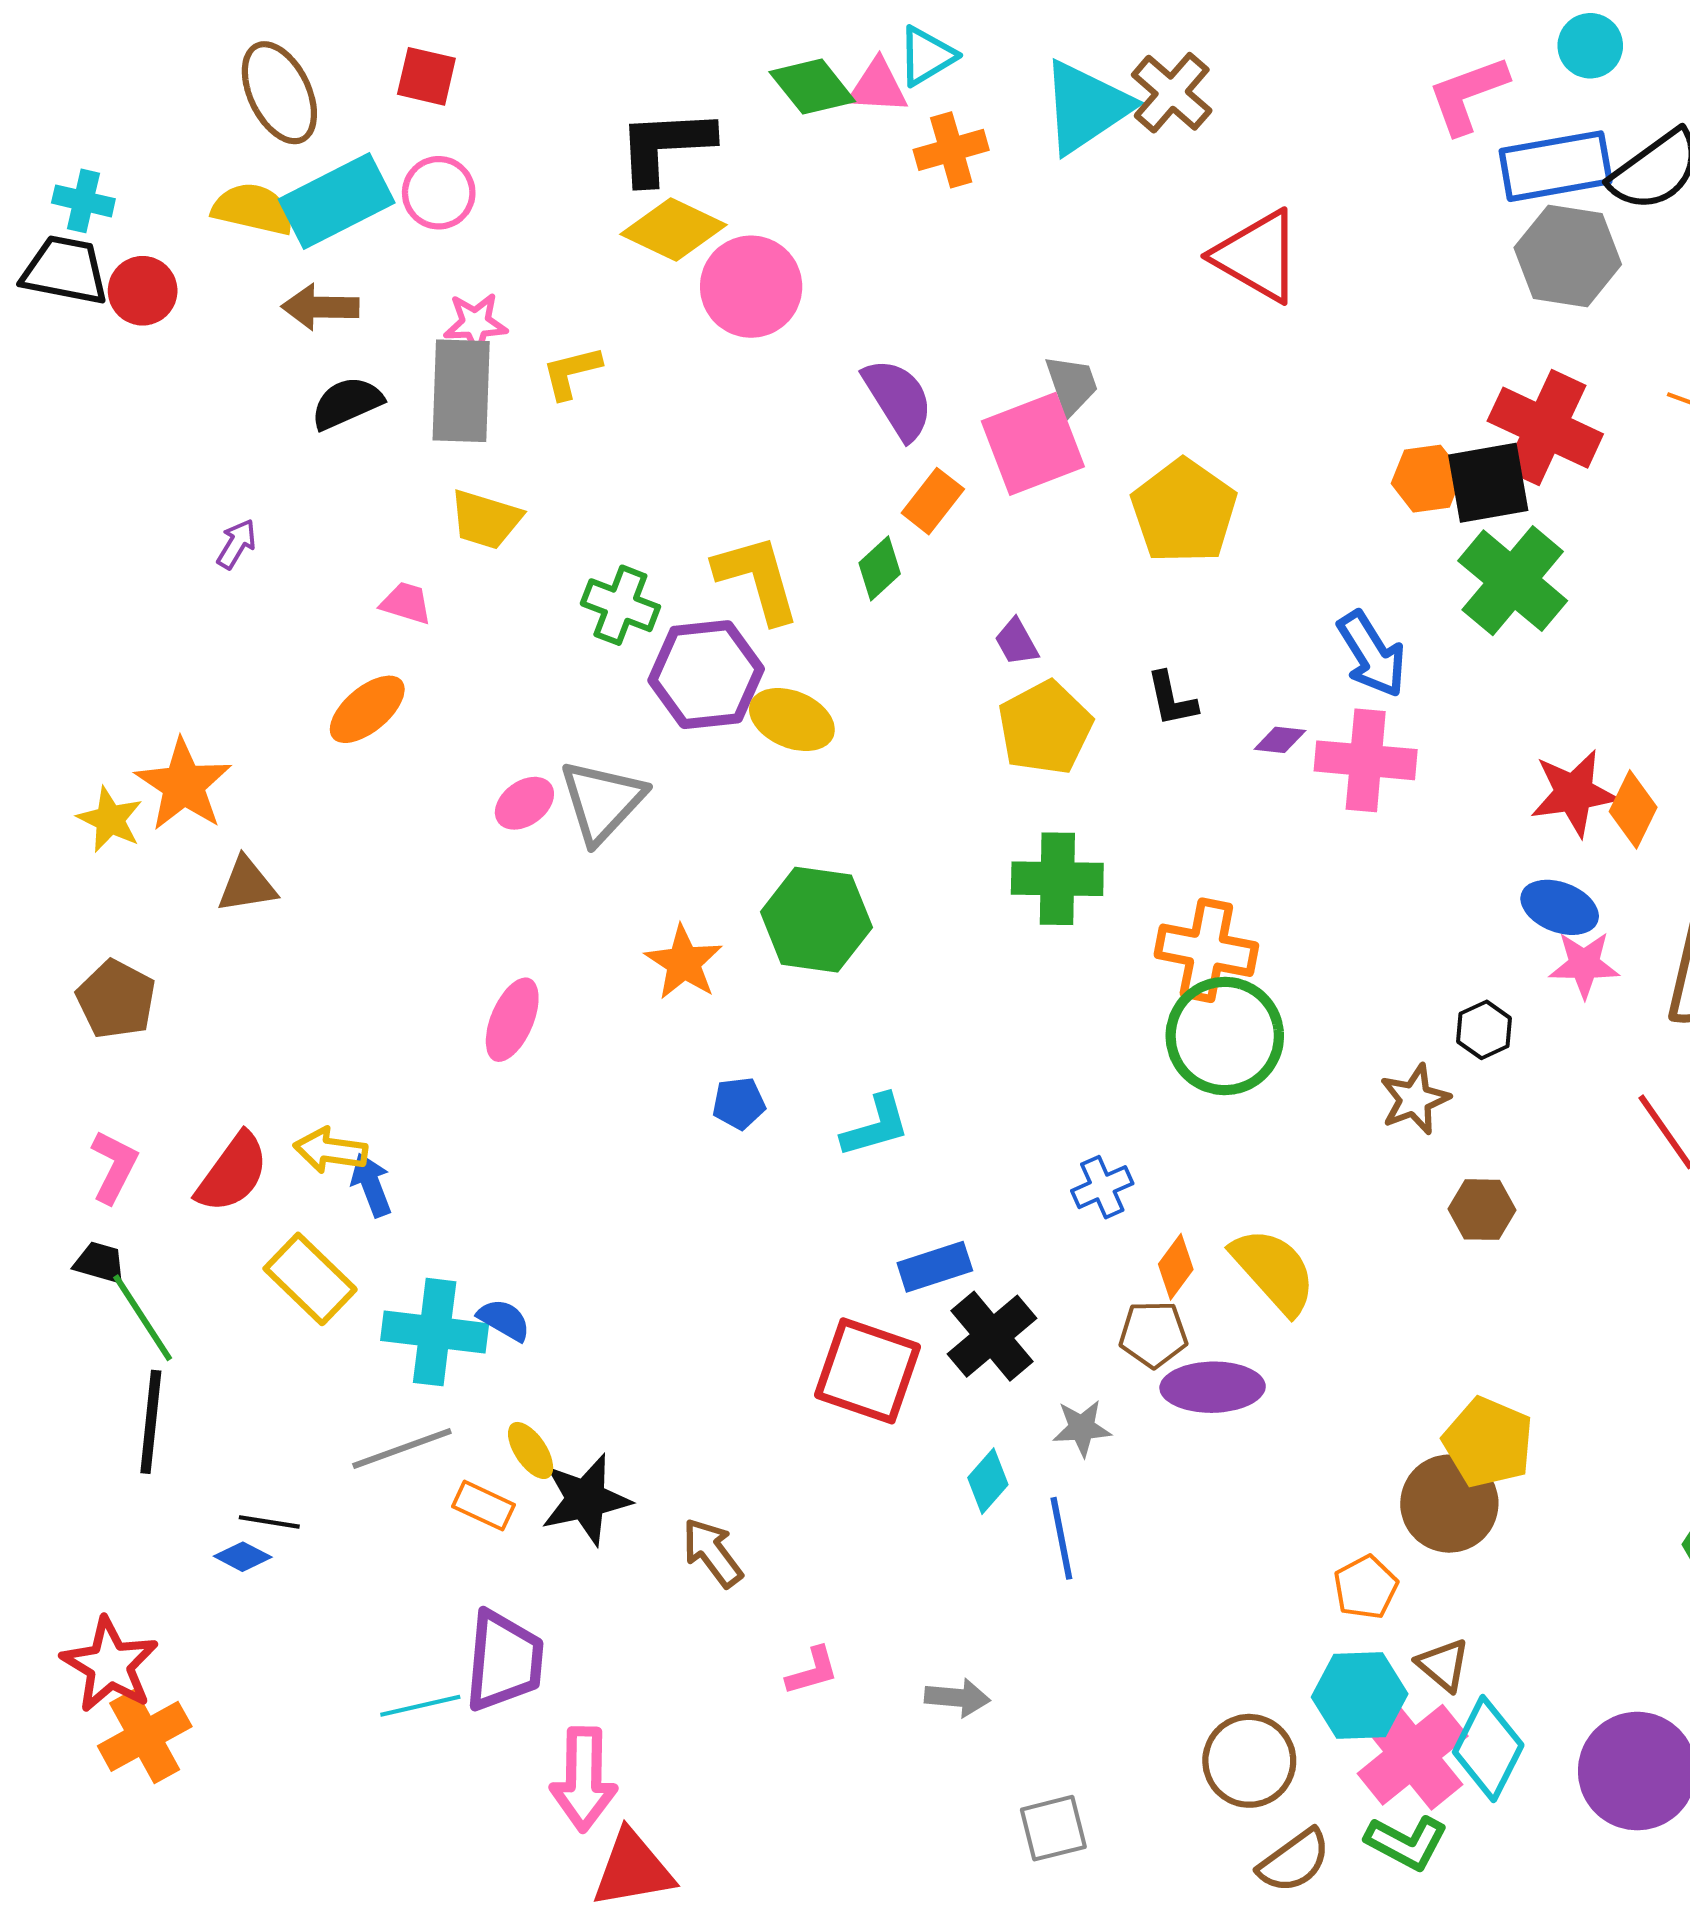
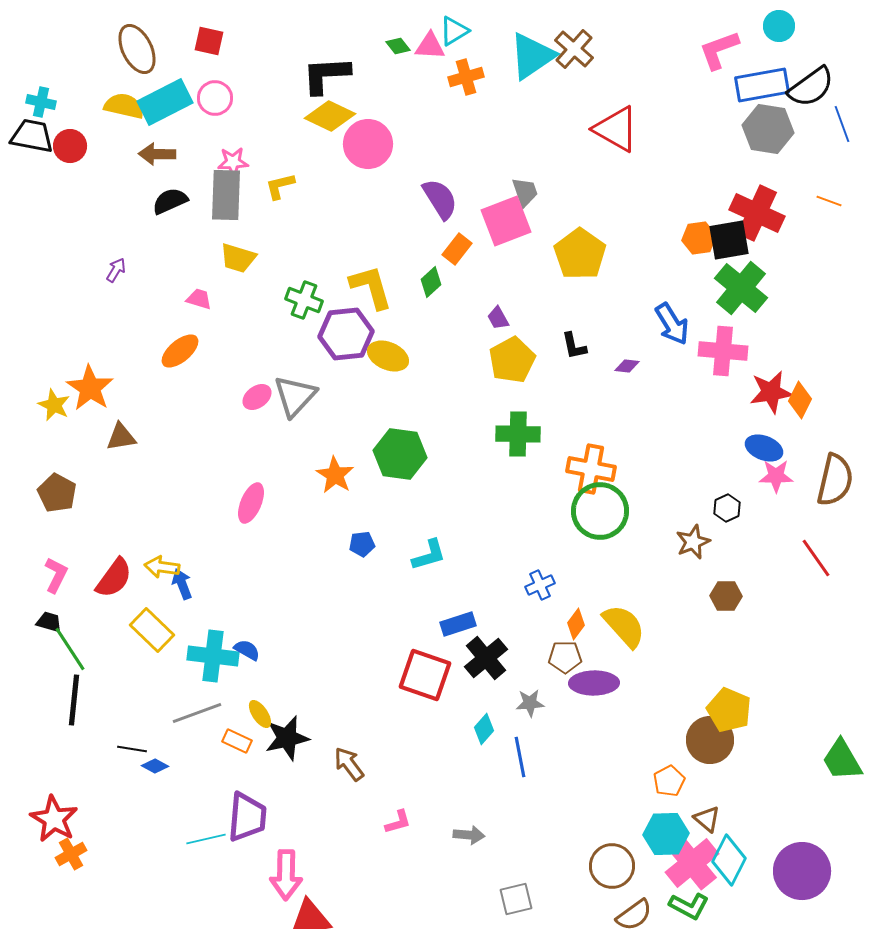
green diamond: (812, 87) -> (398, 46), size x0.6
pink cross: (1366, 760) -> (723, 351), moved
blue diamond: (243, 1557) -> (155, 766), moved
orange cross: (145, 1736) -> (71, 854), size x0.7

